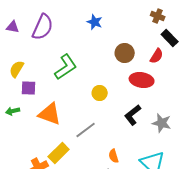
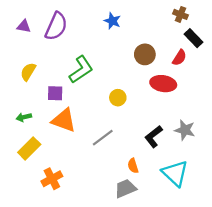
purple square: (29, 88) -> (55, 93), moved
black L-shape: (133, 115) -> (153, 137), moved
yellow rectangle: (59, 153) -> (29, 148), moved

